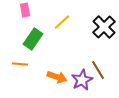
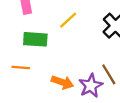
green rectangle: (33, 39) -> (35, 39), turned 60

